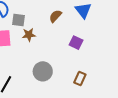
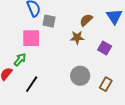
brown star: (29, 35) -> (77, 38), moved
gray circle: (43, 71) -> (80, 76), moved

